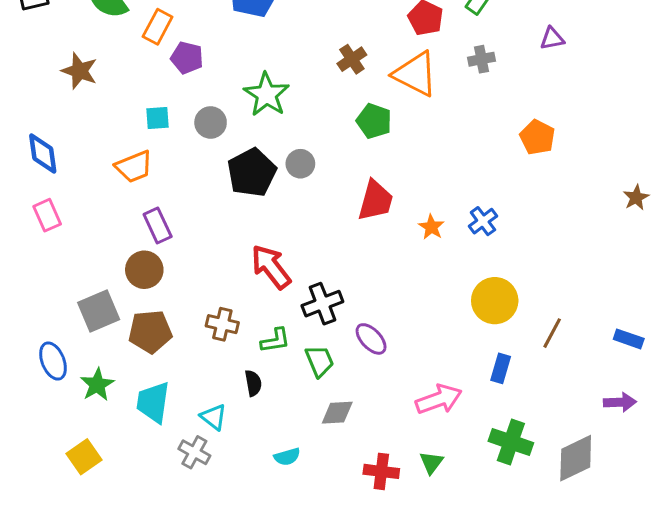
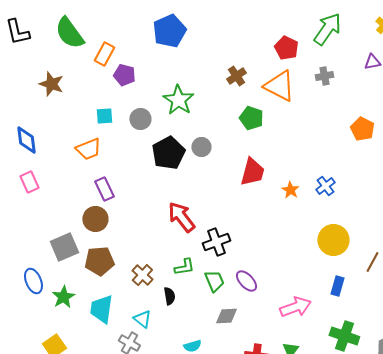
brown cross: (222, 324) -> (142, 275), moved, turned 30
purple ellipse: (371, 339) -> (246, 281), moved

